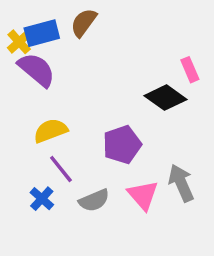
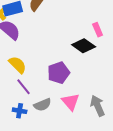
yellow semicircle: (51, 131) -> (18, 65), turned 66
gray arrow: (181, 183) -> (98, 106), moved
blue cross: (42, 199) -> (20, 111), moved, turned -32

